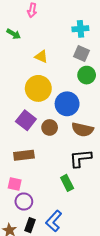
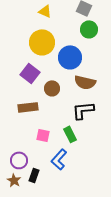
brown circle: (50, 127) -> (52, 88), moved
pink square: (15, 184) -> (43, 135), moved
purple circle: (24, 201) -> (19, 160), moved
blue L-shape: (54, 221) -> (59, 159), moved

